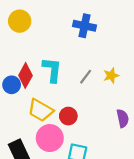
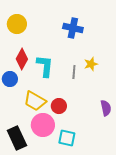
red diamond: (25, 76) -> (22, 59), moved
yellow star: (111, 76) -> (91, 64), moved
gray line: (86, 77) -> (74, 72), turned -32

